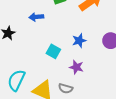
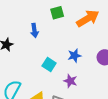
blue arrow: (36, 17) -> (34, 31), turned -96

